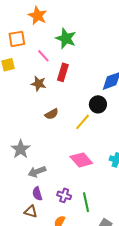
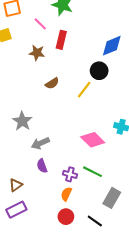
pink diamond: (81, 160) -> (93, 140), moved
purple cross: (64, 195) -> (70, 174), moved
green line: (86, 202) -> (92, 172), turned -48
brown triangle: (31, 211) -> (16, 185), moved, turned -48

